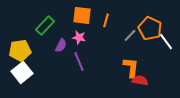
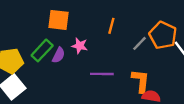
orange square: (82, 15) -> (59, 20), moved
green rectangle: (45, 25) -> (42, 50), moved
purple line: (79, 61) -> (102, 74), moved, turned -66

